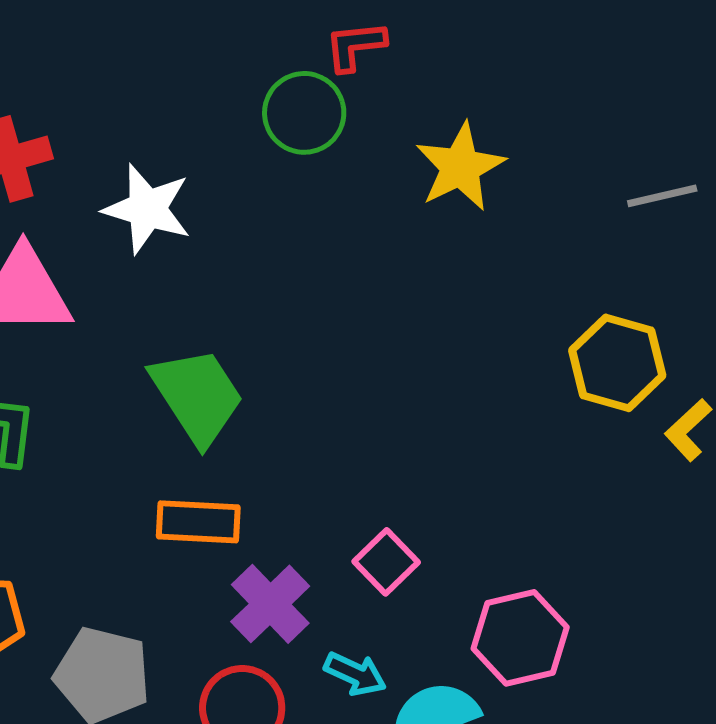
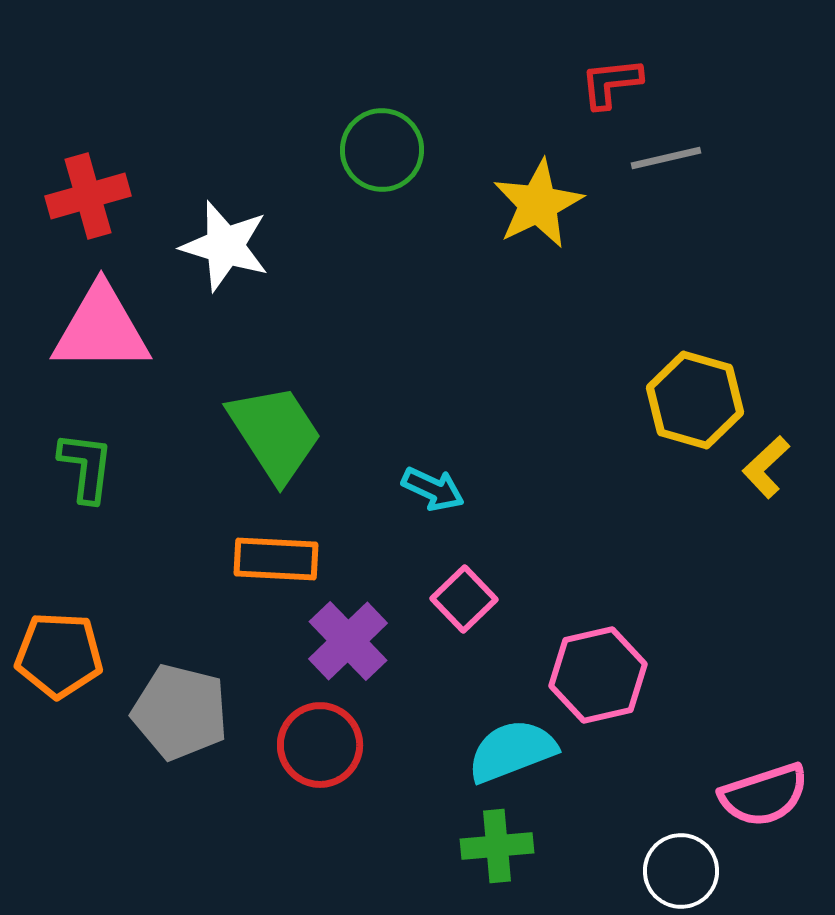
red L-shape: (355, 46) -> (611, 83), moved
gray line: (662, 196) -> (666, 158), moved
cyan arrow: (355, 674) -> (433, 489), moved

